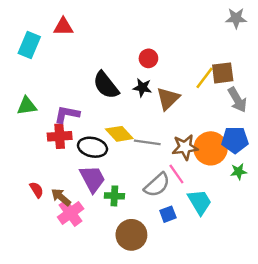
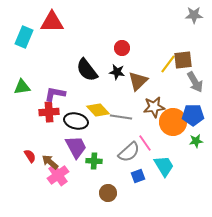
red triangle: (63, 27) -> (52, 22), size x1.4
brown star: (185, 147) -> (154, 107), moved
brown circle: (131, 235) -> (108, 193), size x0.7

